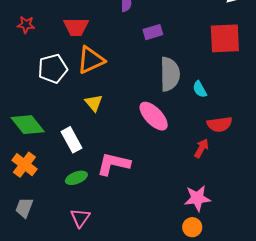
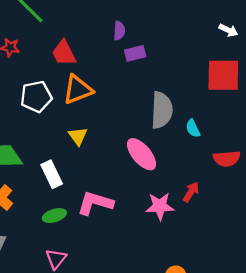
red trapezoid: (76, 27) -> (64, 53), turned 60
purple rectangle: (153, 32) -> (135, 53), moved
red semicircle: (220, 124) -> (227, 159), moved
pink star: (197, 198) -> (160, 206), moved

